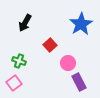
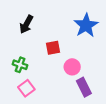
red square: (50, 45) -> (53, 48), turned 32
pink square: (14, 83) -> (26, 88), moved

